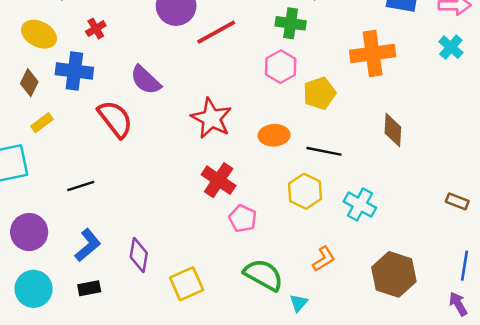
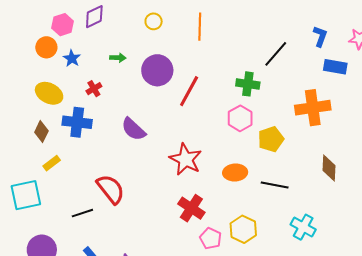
red line: (216, 32) -> (189, 91), turned -32
red semicircle: (115, 119) -> (111, 189), moved
yellow hexagon: (305, 191) -> (243, 229), moved

